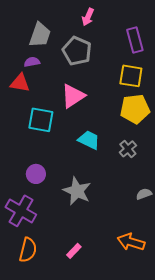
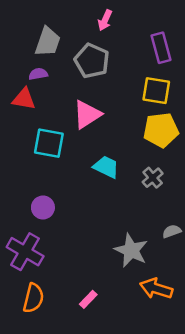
gray star: (77, 191) -> (131, 250), moved

